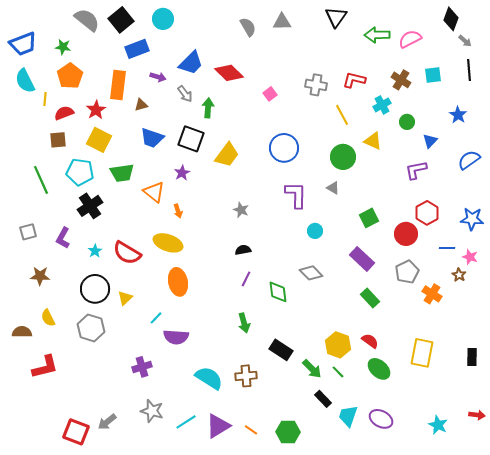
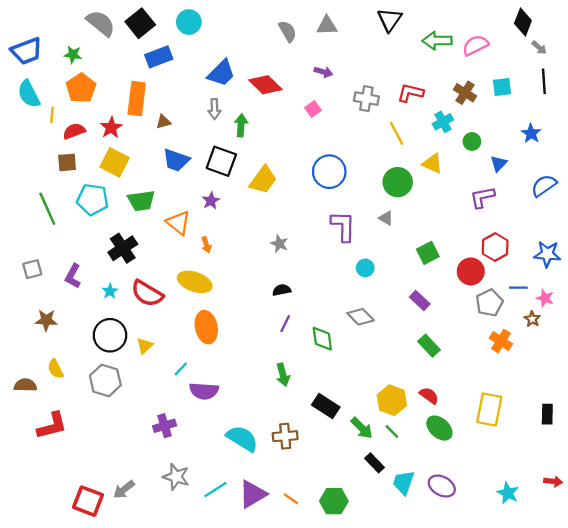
purple arrow: (158, 77) -> (323, 72), moved
gray arrow: (185, 94) -> (214, 109), turned 36
black cross: (90, 206) -> (123, 248), moved
purple rectangle: (362, 259) -> (420, 300), size x0.7
gray pentagon: (407, 272) -> (489, 303), moved

